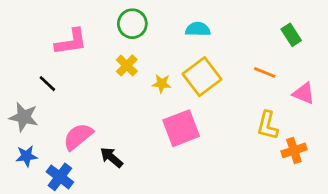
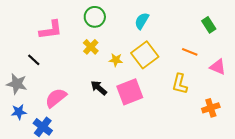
cyan semicircle: (198, 29) -> (142, 21), turned -60
yellow L-shape: (267, 125) -> (180, 84), moved
black arrow: (111, 157) -> (99, 88), moved

